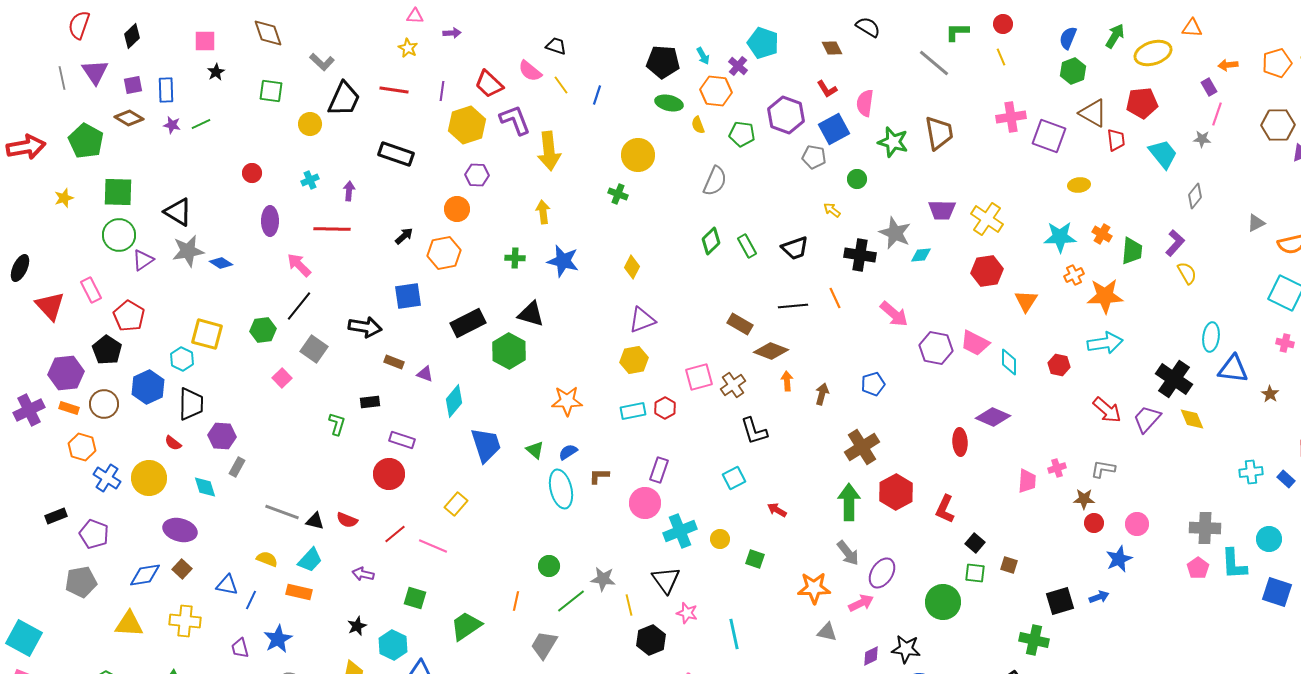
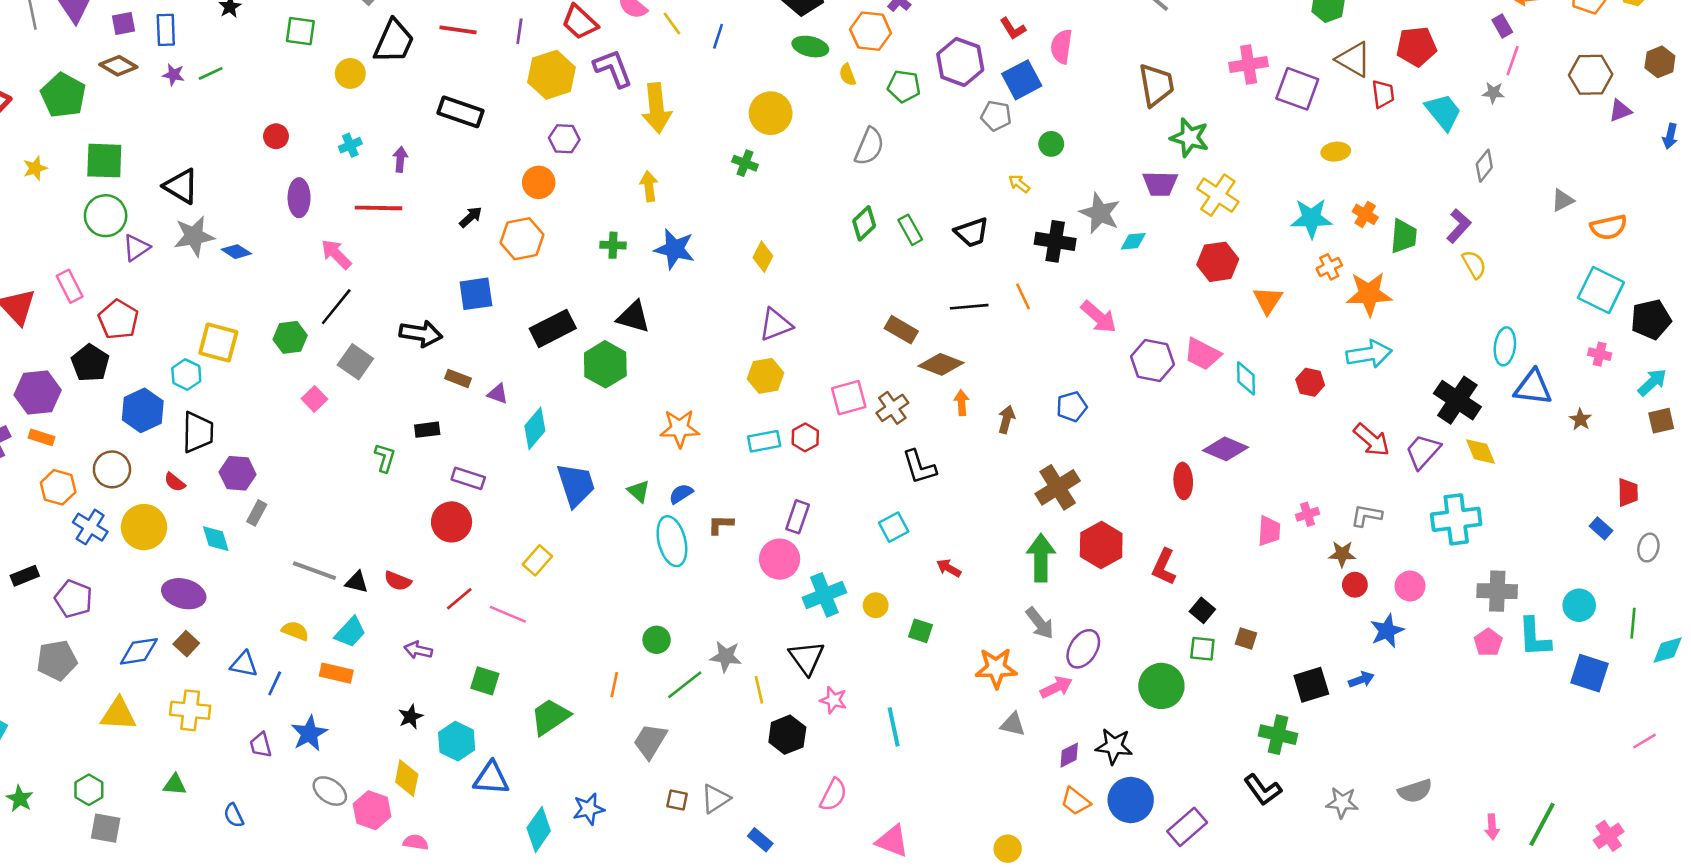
green star: (893, 142) -> (1190, 138), moved
brown circle: (104, 404) -> (112, 469), moved
cyan cross: (1251, 472) -> (1456, 519), moved, size x1.6

